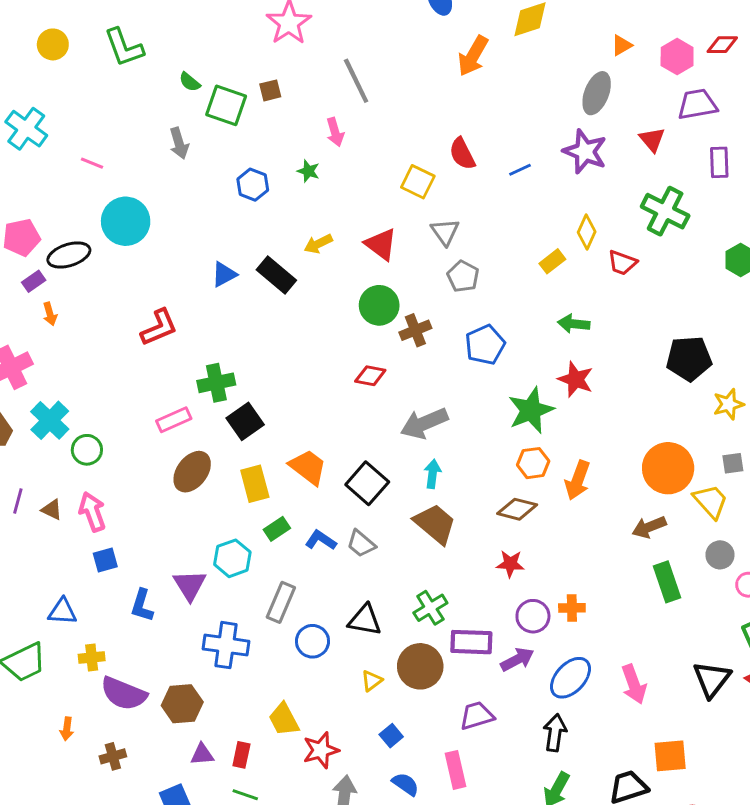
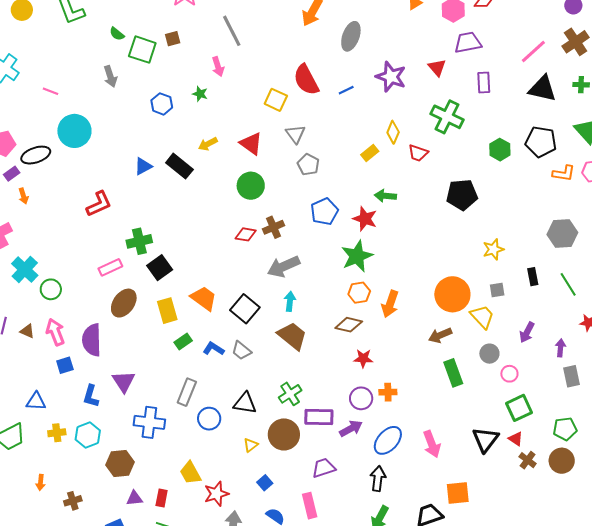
gray ellipse: (597, 93) -> (351, 36), moved
red semicircle: (462, 154) -> (306, 80), size x1.4
brown cross: (415, 330) -> (274, 227), moved
black pentagon: (689, 359) -> (462, 195), moved
red star: (576, 379) -> (365, 219), moved
cyan hexagon: (232, 558) -> (88, 435), moved
red star: (510, 564) -> (363, 358), moved
purple semicircle: (124, 694) -> (92, 340), moved, turned 68

